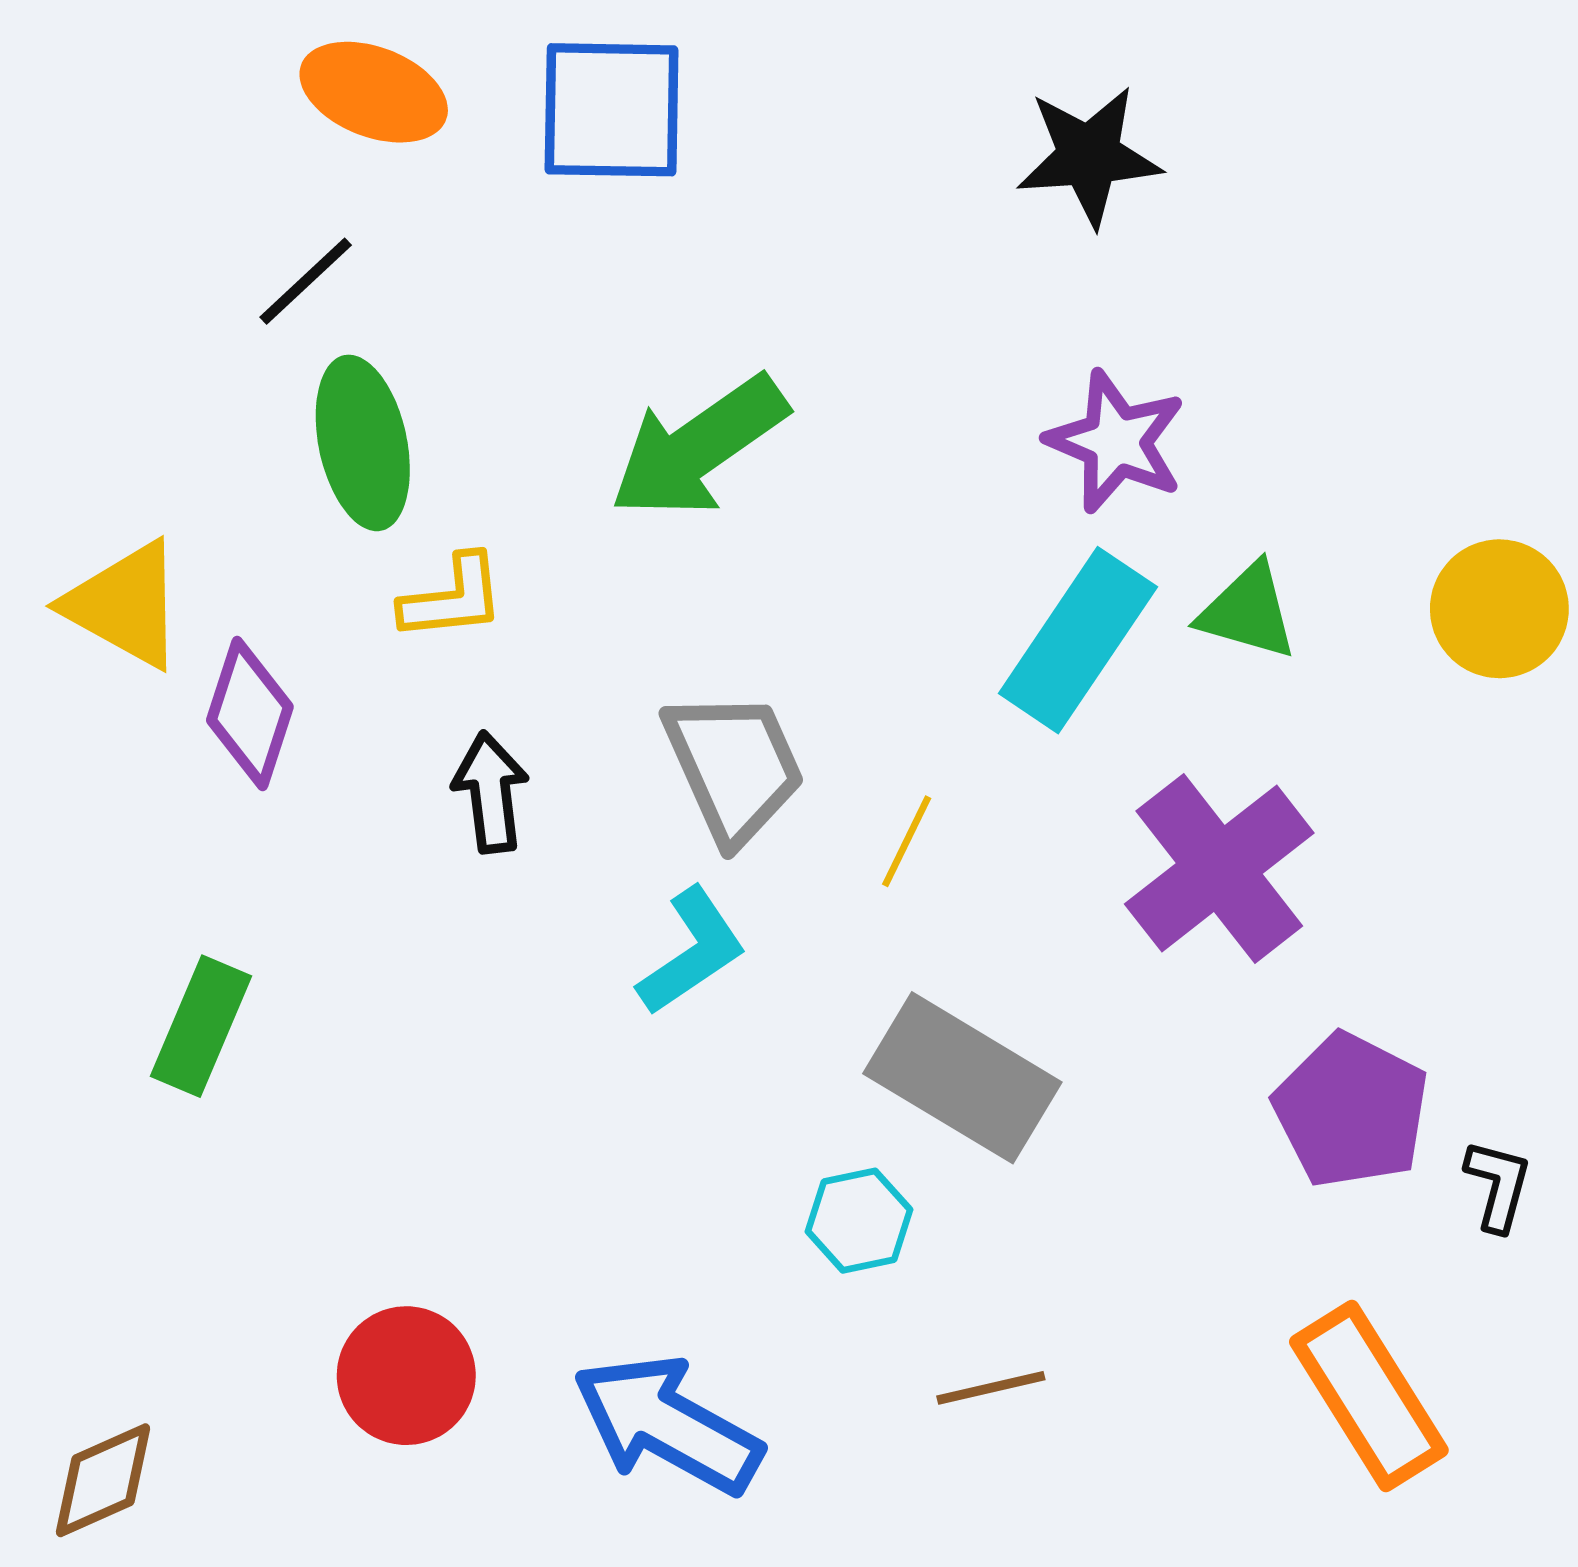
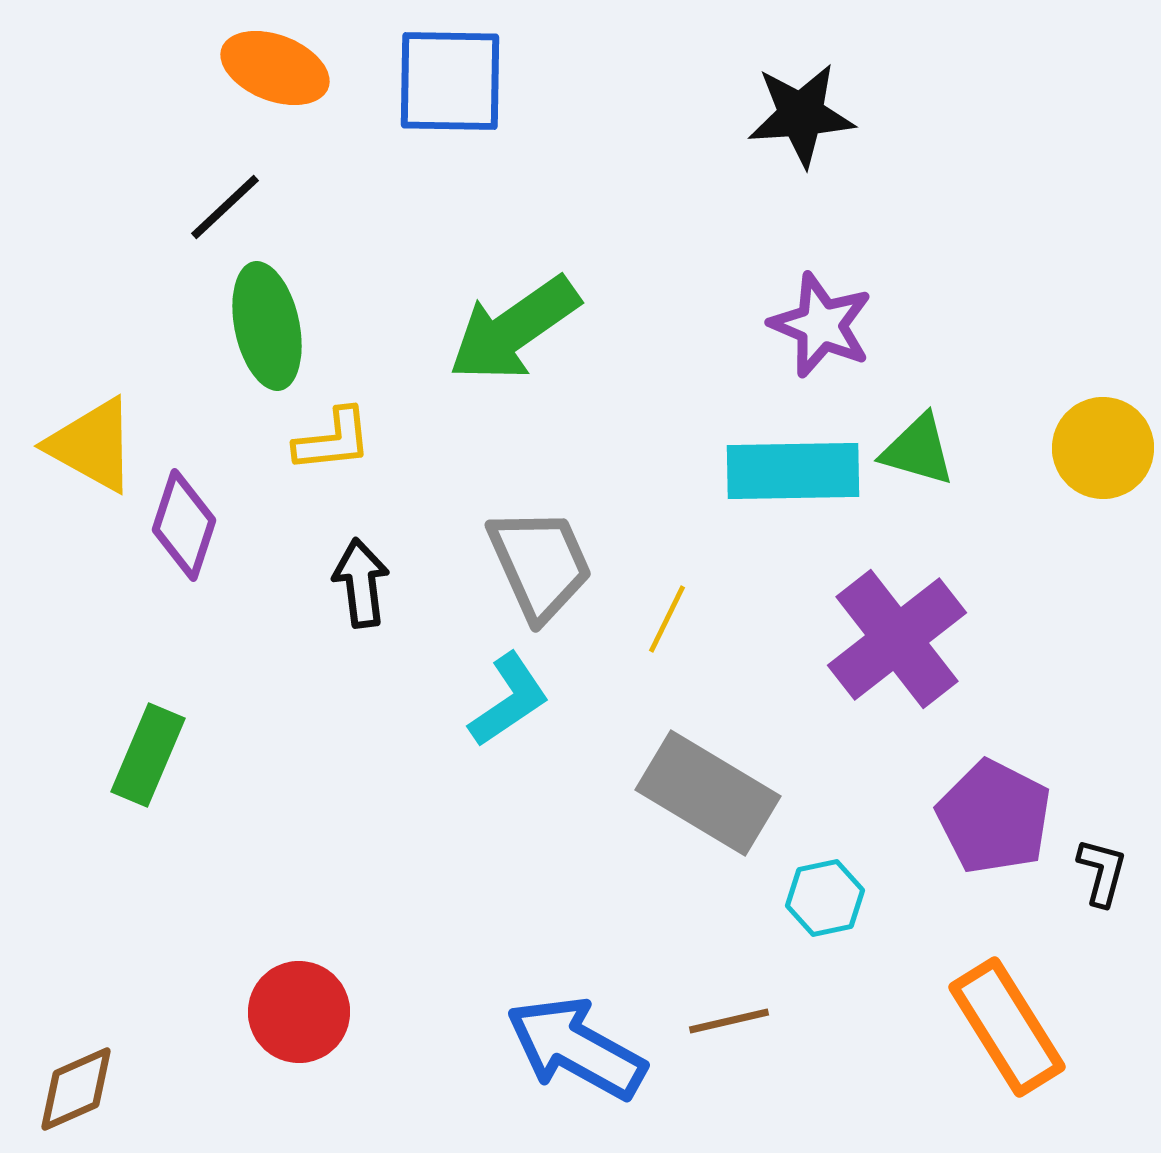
cyan rectangle: (1078, 640) -> (793, 471), turned 55
cyan hexagon: (859, 1221) -> (825, 898), moved
blue arrow: (667, 1425) -> (576, 1048), moved

